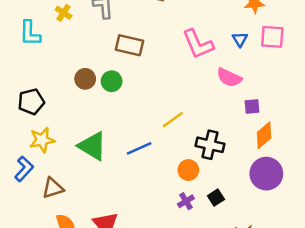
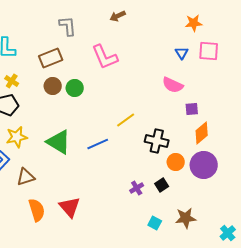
yellow cross: (64, 13) -> (12, 81), moved
pink L-shape: (198, 44) -> (105, 57), moved
brown rectangle: (130, 45) -> (51, 58), moved, turned -35
orange circle: (188, 170) -> (176, 162), moved

